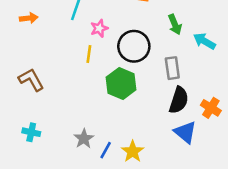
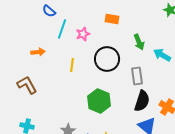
orange arrow: (29, 18) -> (38, 52), moved
pink star: (99, 28) -> (83, 34), moved
green hexagon: (121, 83) -> (99, 101), moved

